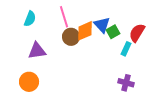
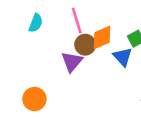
blue triangle: (102, 25) -> (123, 57), moved
purple triangle: (37, 51) -> (72, 62), moved, turned -42

